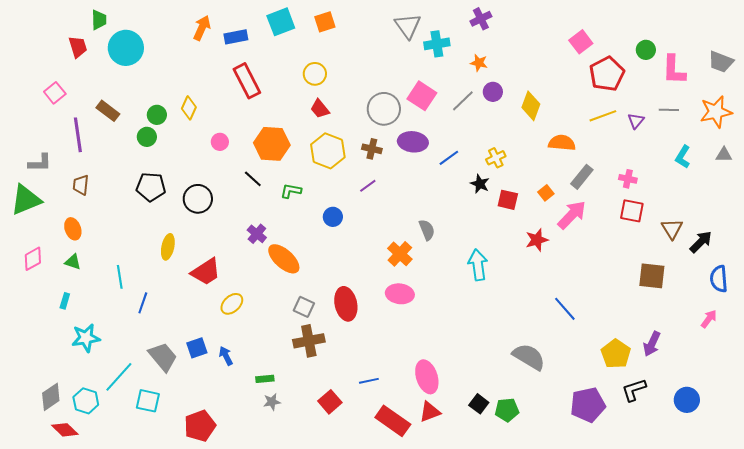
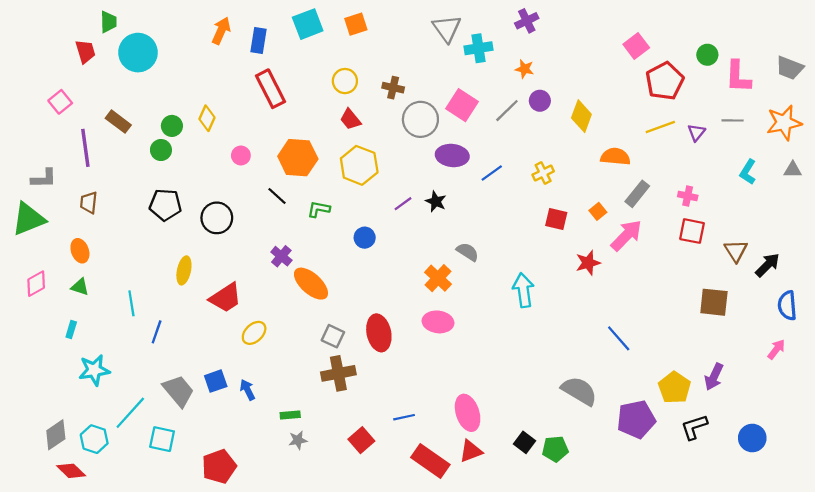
blue rectangle: (236, 37) -> (258, 41), turned -70
brown cross: (372, 149) -> (393, 88), moved
black star: (480, 184) -> (436, 201), moved
gray semicircle: (427, 230) -> (468, 252), turned -35
purple pentagon: (588, 405) -> (636, 419), moved

